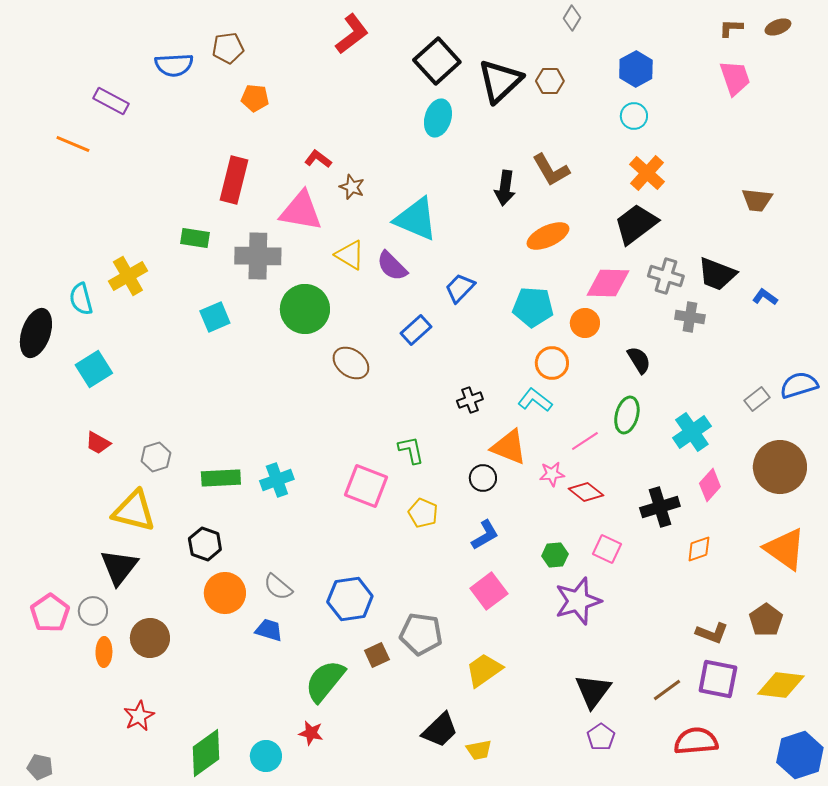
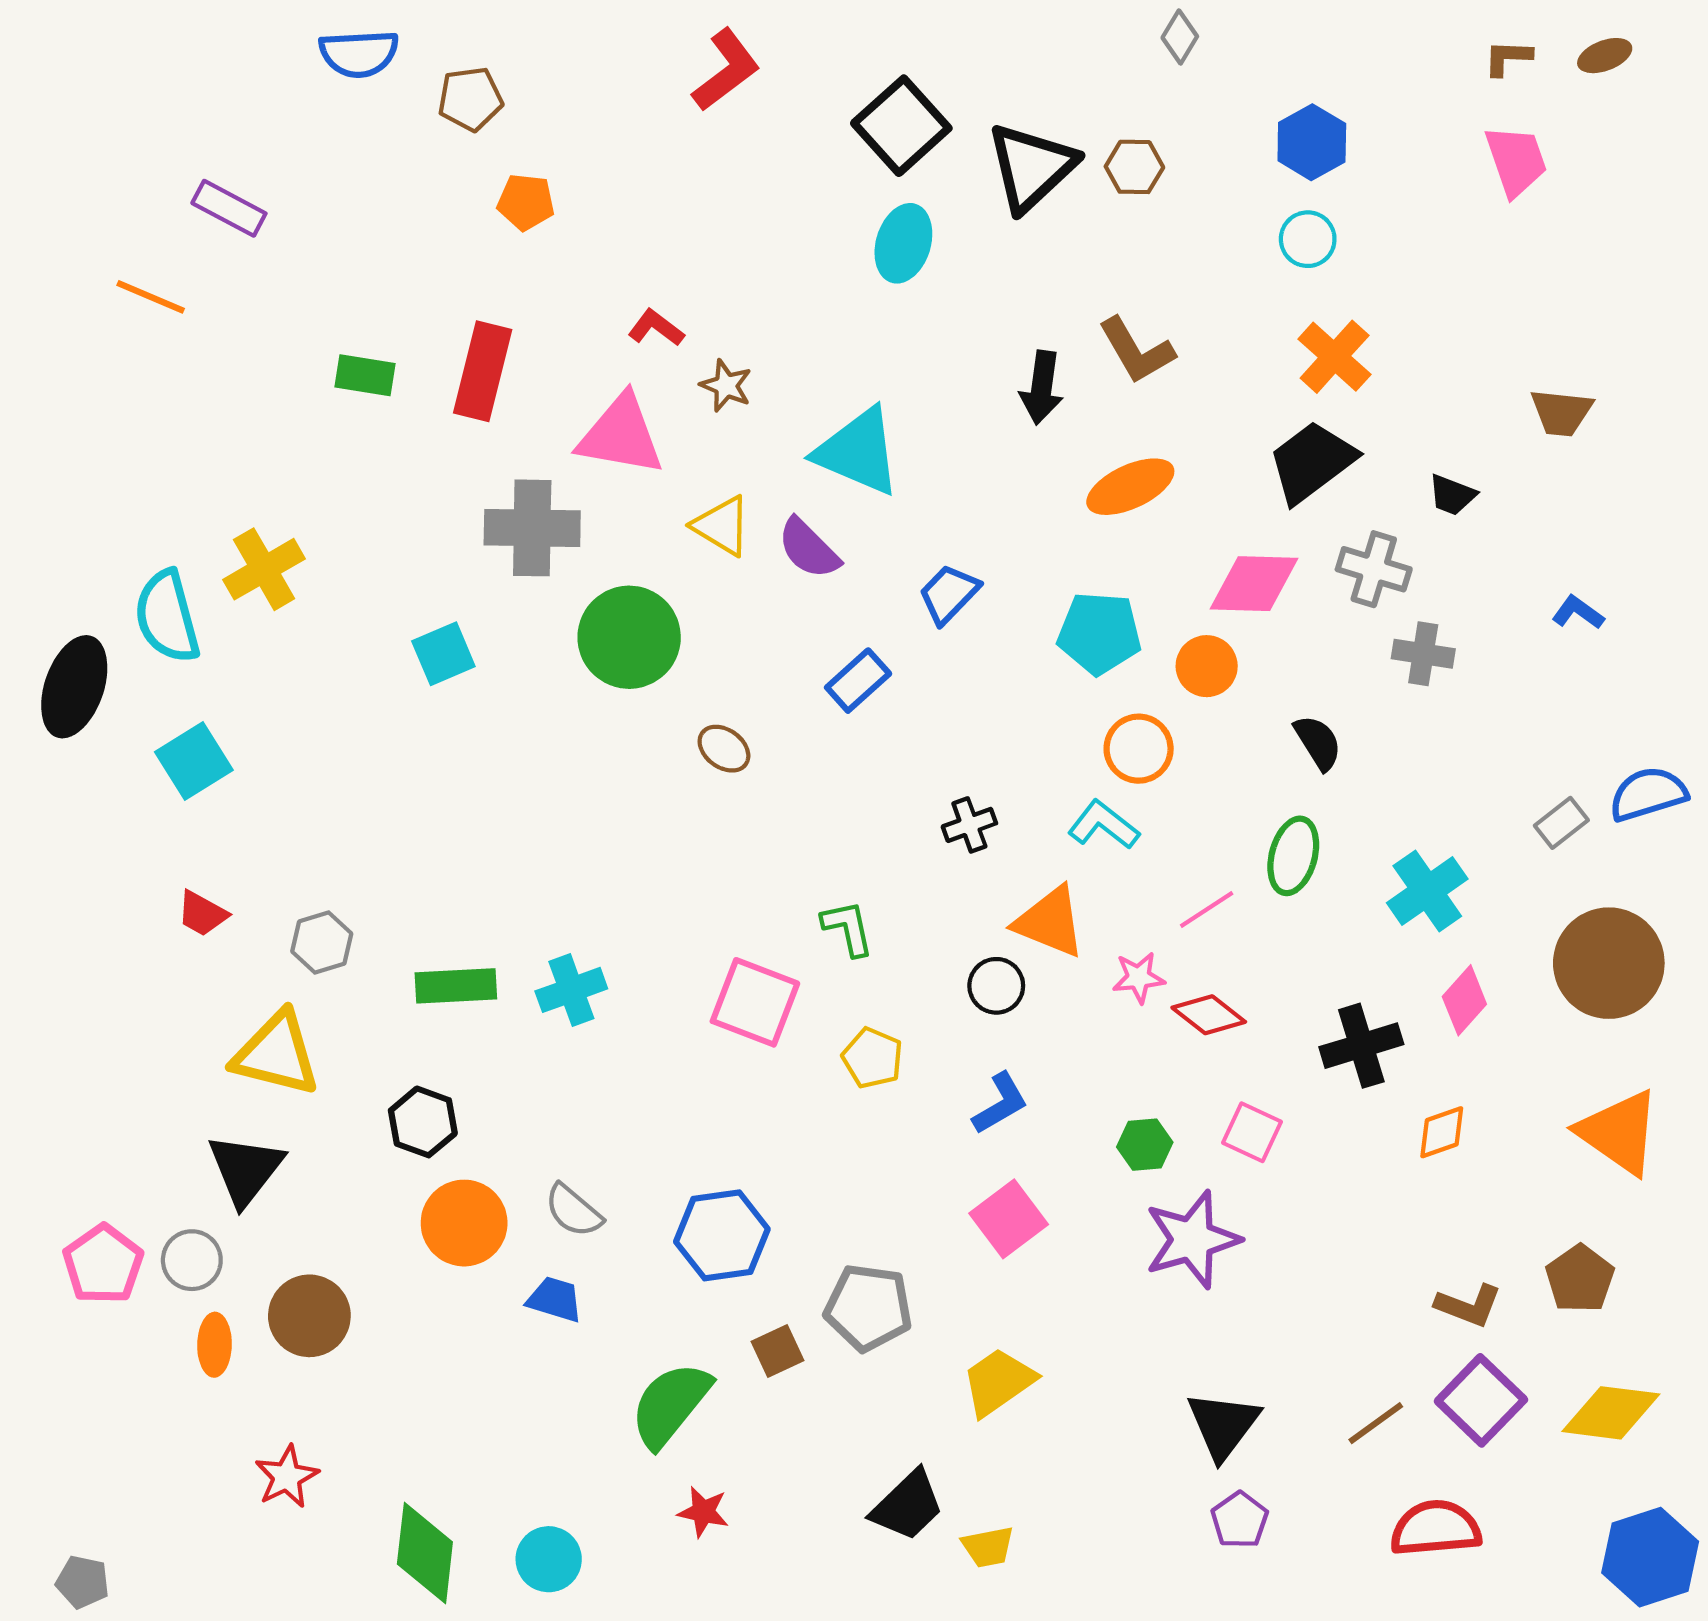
blue semicircle: (174, 65) -> (359, 54), moved
green rectangle: (195, 238) -> (365, 375), moved
black trapezoid: (717, 274) -> (1452, 495), moved, size x0.6
cyan semicircle: (81, 299) -> (167, 617), size x1.4
brown ellipse: (351, 363) -> (724, 749), size x0.7
purple square: (718, 679) -> (1481, 1400), turned 33
red star: (311, 733) -> (703, 1512), moved
green diamond: (206, 753) -> (425, 1553), turned -48

